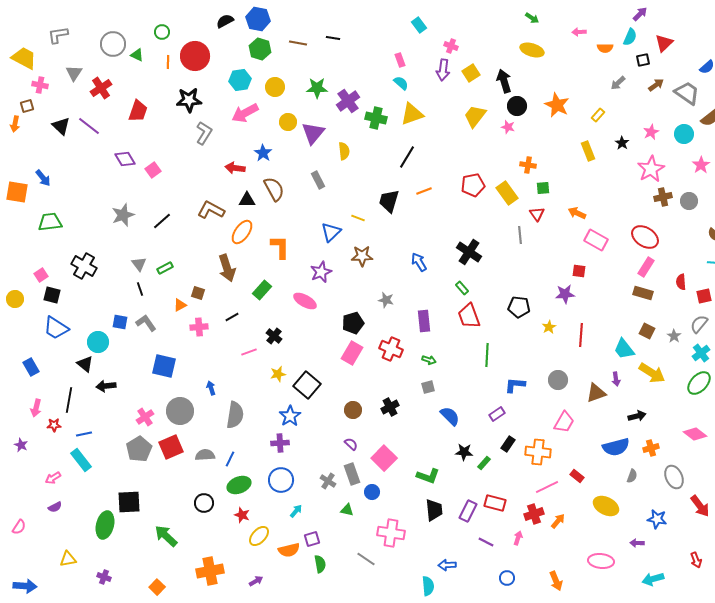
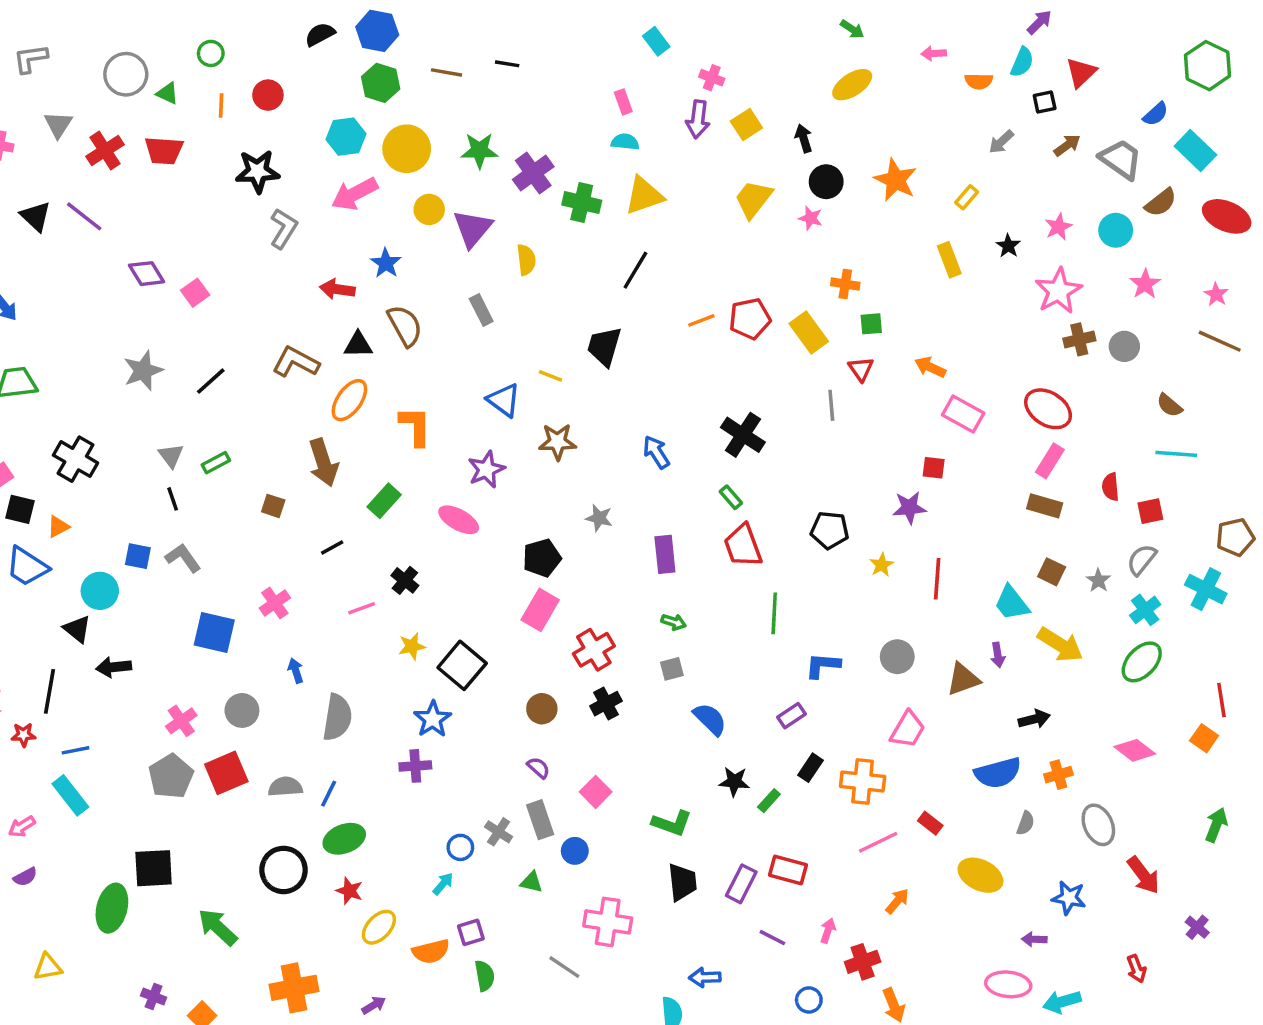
yellow ellipse: (532, 50) -> (852, 85), turned -50
red circle: (195, 56) -> (268, 95), size x0.6
black arrow: (504, 81) -> (804, 138), size x0.7
cyan semicircle: (401, 83) -> (625, 142), turned -35
yellow circle: (275, 87) -> (407, 149), size x1.4
red trapezoid: (138, 111) -> (164, 151), moved, turned 75
orange line: (424, 191) -> (701, 320), moved
blue triangle: (331, 232) -> (504, 400), turned -40
orange triangle: (180, 305) -> (58, 527), moved
pink cross: (199, 327) -> (275, 603), moved, turned -30
red cross: (391, 349) -> (594, 650), moved, turned 35
gray circle: (180, 411) -> (242, 710), size x0.7
pink square: (384, 458) -> (596, 792), size x0.7
blue circle: (281, 480) -> (460, 847), moved, size x0.6
black circle: (204, 503) -> (284, 870), size x1.4
red cross: (534, 514) -> (863, 962), moved
pink ellipse: (601, 561) -> (1008, 984), moved
purple cross: (104, 577) -> (154, 997), moved

